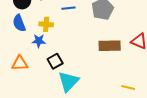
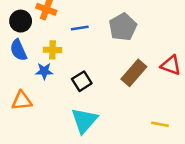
brown rectangle: (110, 46) -> (134, 73), turned -45
black square: (55, 61) -> (82, 81), moved

